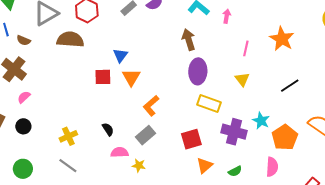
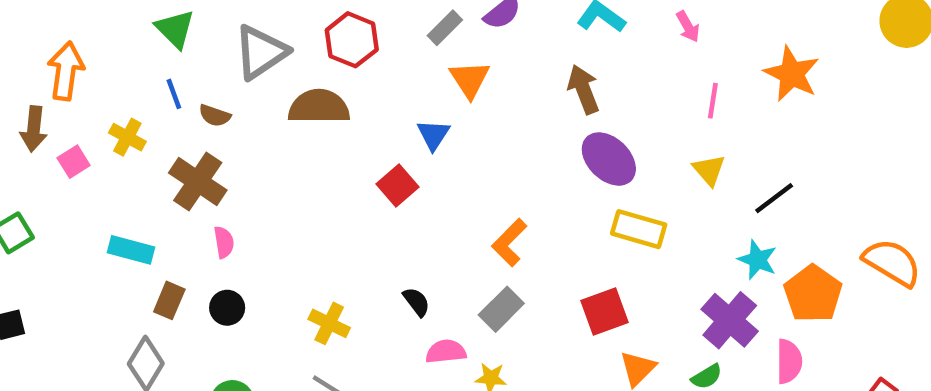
pink arrow: (227, 16) -> (688, 27), moved, turned 144
purple ellipse: (198, 71) -> (609, 159), turned -45
red square: (103, 77) -> (397, 185), turned -36
orange triangle: (131, 77) -> (470, 79), moved
black line: (290, 86) -> (774, 198), moved
pink semicircle: (24, 97) -> (224, 242), turned 128
purple cross: (234, 132) -> (730, 320), moved, turned 30
yellow cross: (68, 136) -> (329, 323), turned -36

